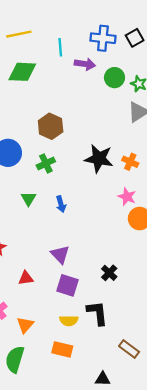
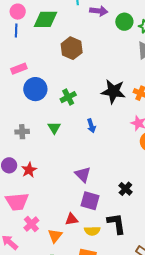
brown hexagon: (51, 126) -> (72, 48), moved
blue arrow: (61, 204) -> (91, 126), moved
red triangle: (26, 278) -> (72, 219), moved

